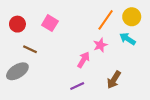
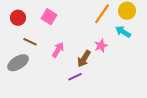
pink star: (100, 45) -> (101, 46), moved
pink arrow: (83, 60) -> (58, 50), moved
brown arrow: (114, 80) -> (84, 59), moved

